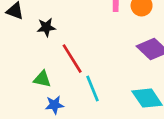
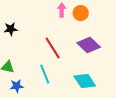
red line: (72, 59) -> (53, 48), moved

